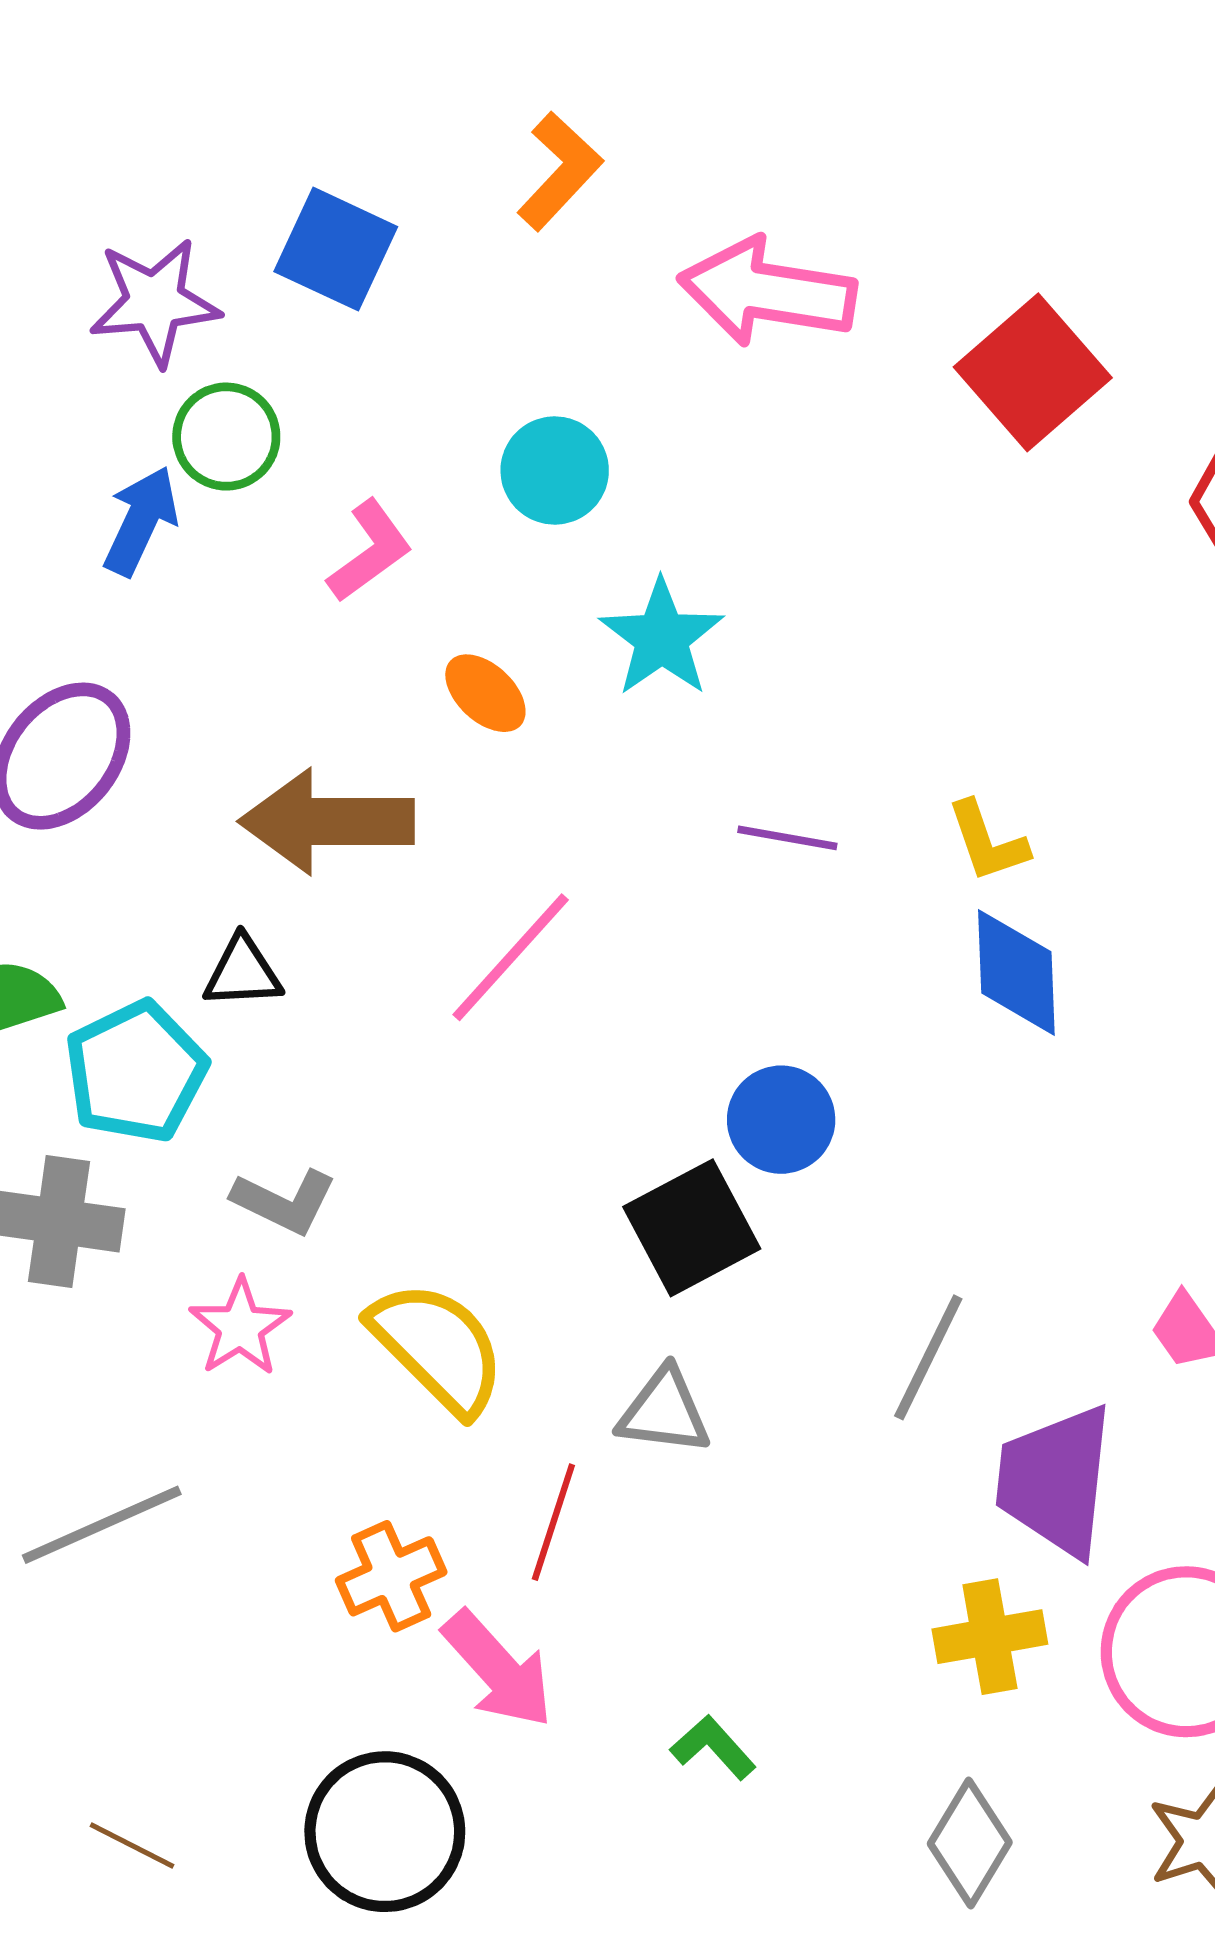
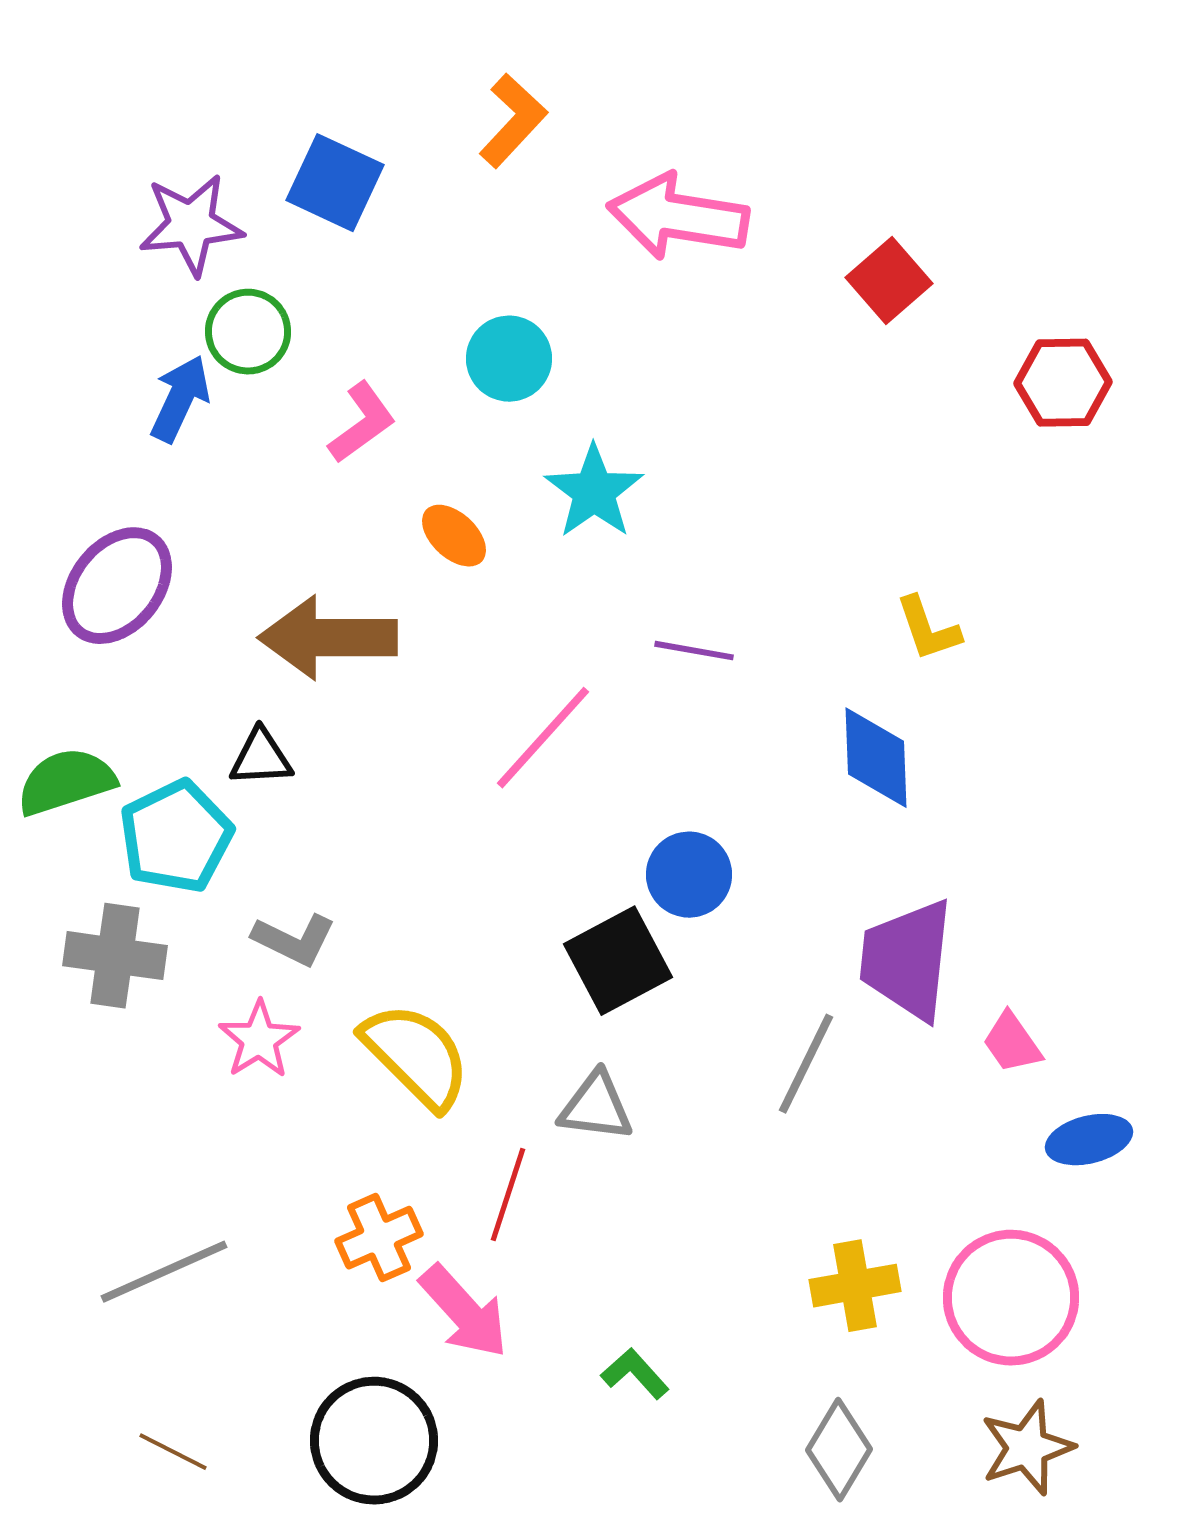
red square: (1033, 372) -> (889, 281), size x0.7
yellow L-shape: (987, 842) -> (928, 629), moved
pink line: (511, 957) -> (543, 738), moved
purple trapezoid: (1055, 1481) -> (907, 960), moved
gray line: (102, 1525) -> (164, 1272), moved

